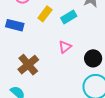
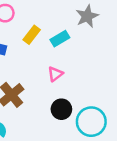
black circle: (93, 58) -> (61, 109), moved

